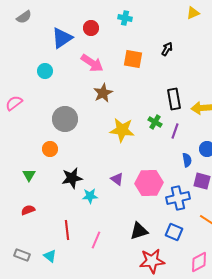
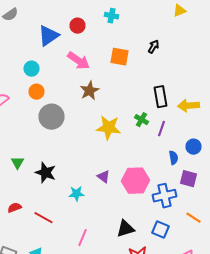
orange circle: (50, 149) -> (36, 92), moved
green triangle: (29, 175) -> (18, 163), moved
black star: (72, 178) -> (46, 173), moved, turned 30
red line: (67, 230) -> (44, 218), moved, turned -54

